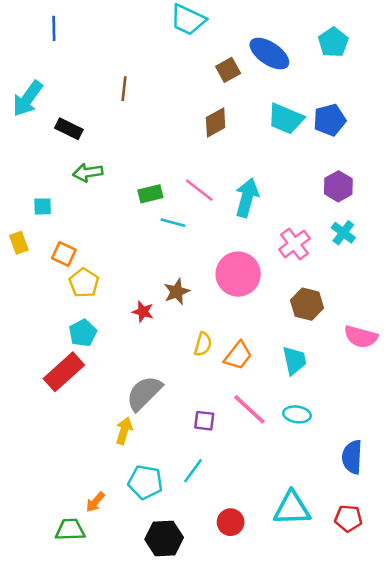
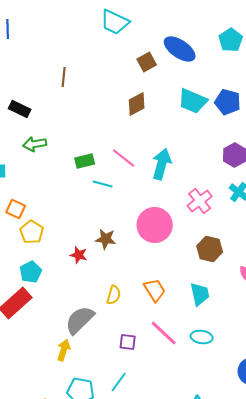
blue pentagon: (330, 120) -> (228, 102), turned 30
brown star: (177, 292) -> (106, 239), turned 30
yellow semicircle: (203, 344) -> (114, 295), moved
orange trapezoid: (238, 355) -> (155, 290), turned -70

